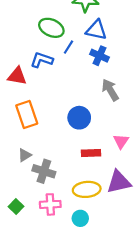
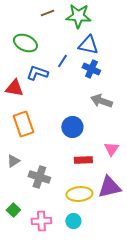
green ellipse: (51, 28) -> (25, 43), moved
gray arrow: (110, 90) -> (101, 101), turned -40
gray triangle: (25, 155) -> (13, 161), moved
pink cross: (50, 204) -> (41, 221), moved

